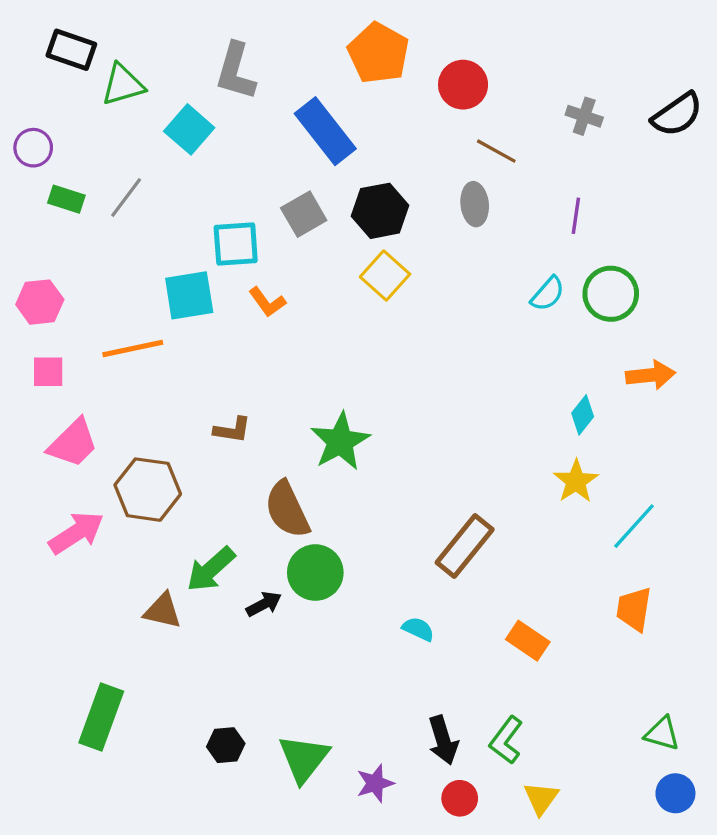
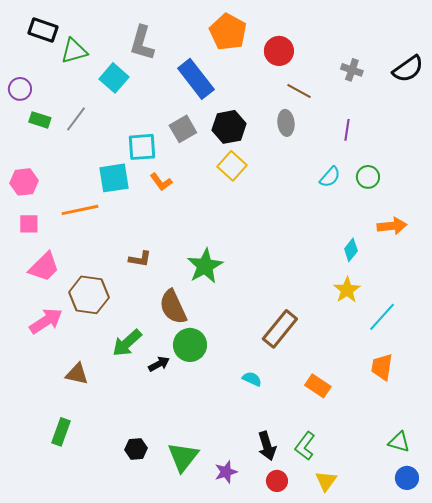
green circle: (611, 294) -> (368, 177), size x0.7
brown triangle: (163, 611) -> (77, 374), moved
green rectangle: (101, 717) -> (61, 432), size x0.7

